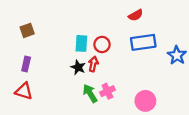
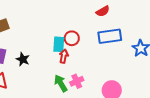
cyan rectangle: (81, 43) -> (59, 44), moved
black star: (78, 67) -> (23, 59), moved

